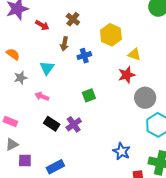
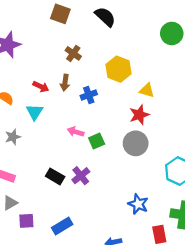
red arrow: (42, 25) -> (41, 87), moved
cyan triangle: (47, 68) -> (34, 112), moved
gray star: (21, 78) -> (13, 137), moved
pink arrow: (42, 96) -> (76, 132), moved
gray circle: (145, 98) -> (136, 143), moved

